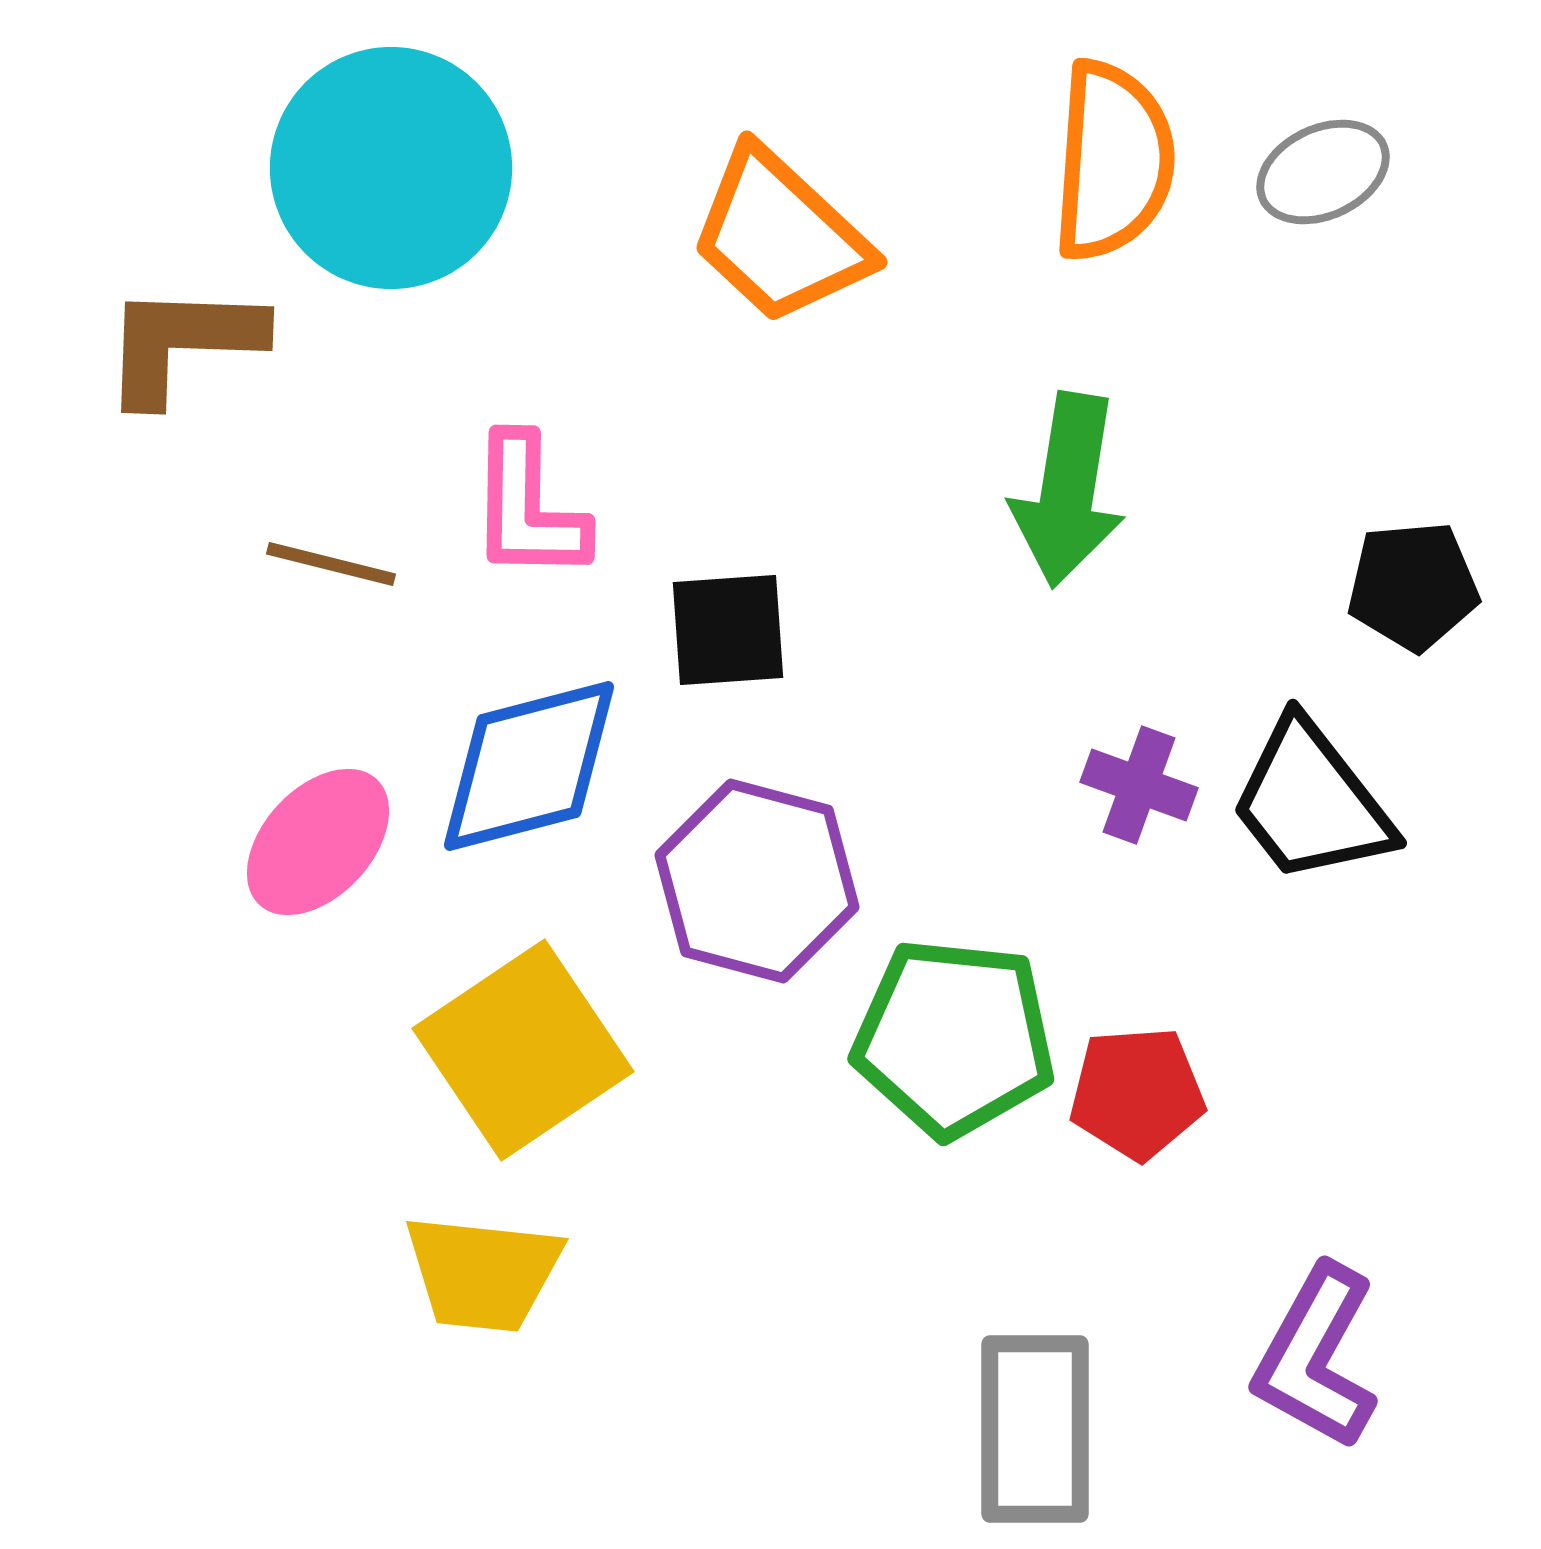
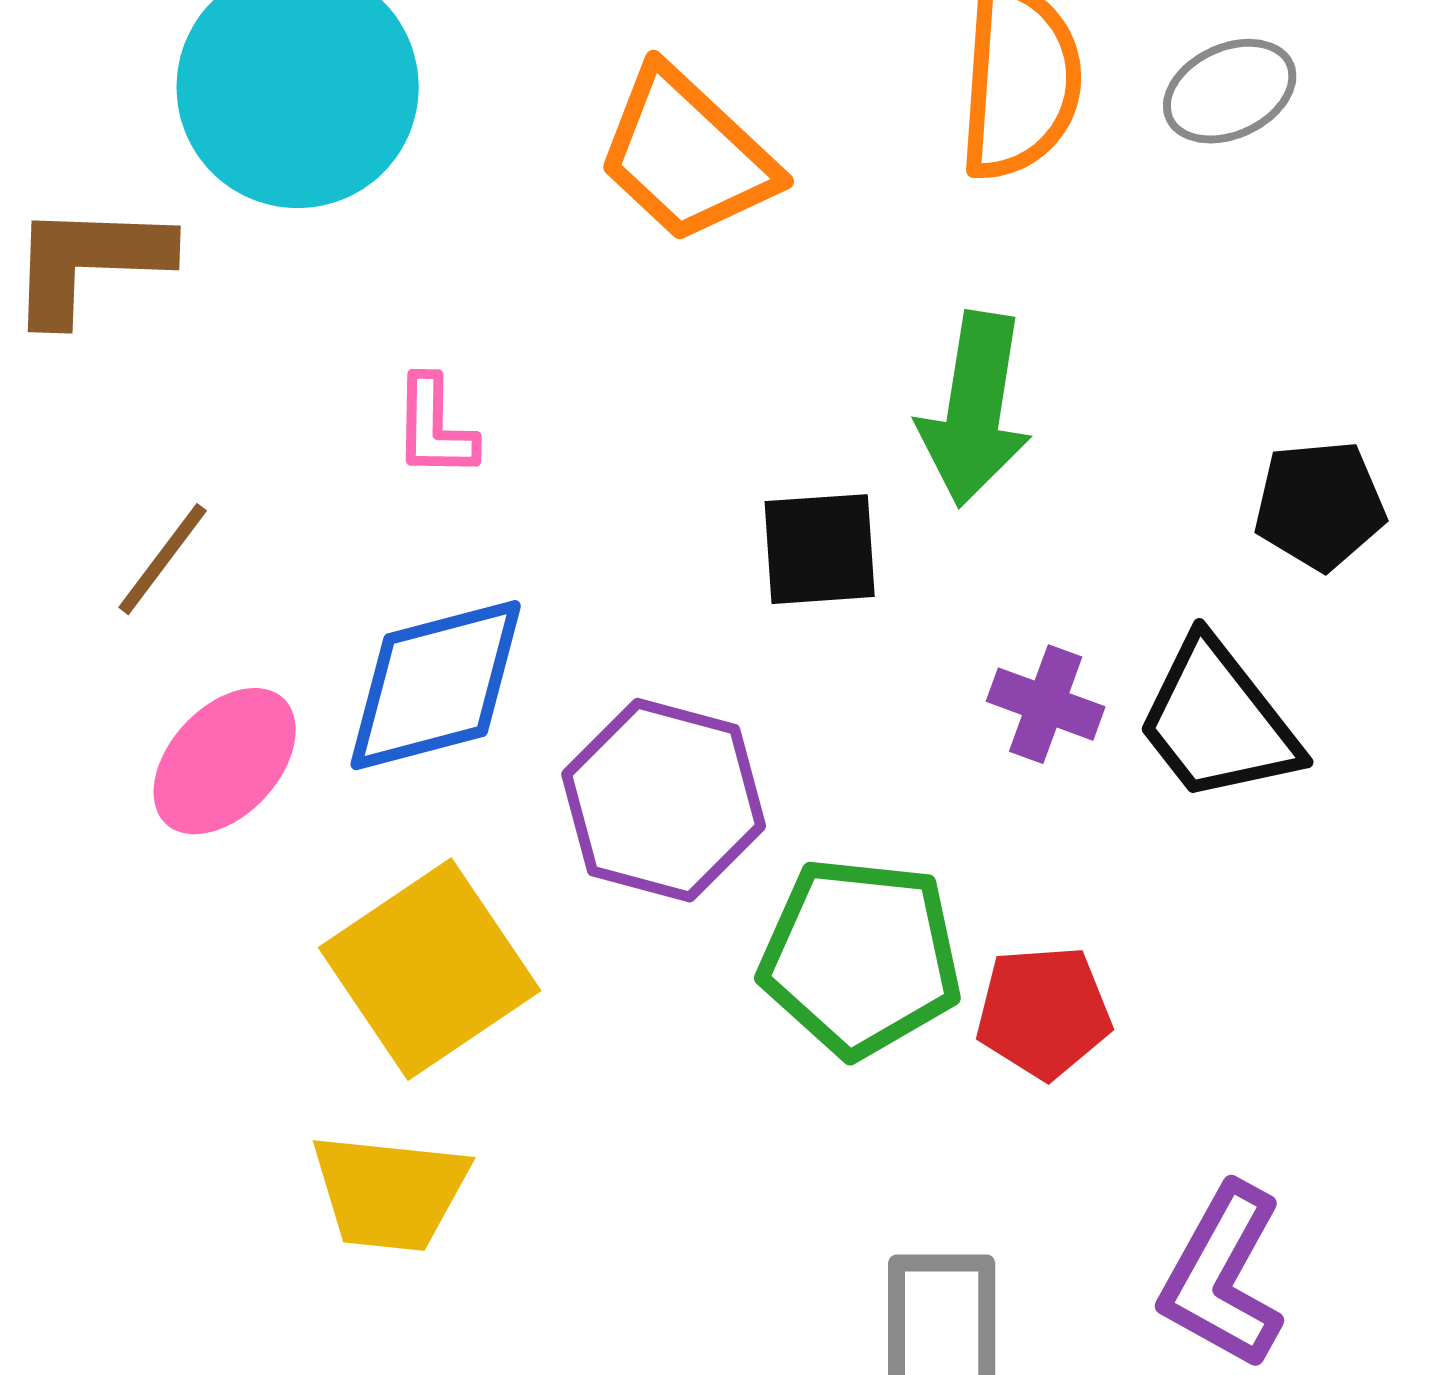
pink L-shape: (528, 508) -> (435, 427), size x0.7
brown line: (331, 564) -> (163, 559), moved, turned -67
black square: (728, 630) -> (820, 549), moved

